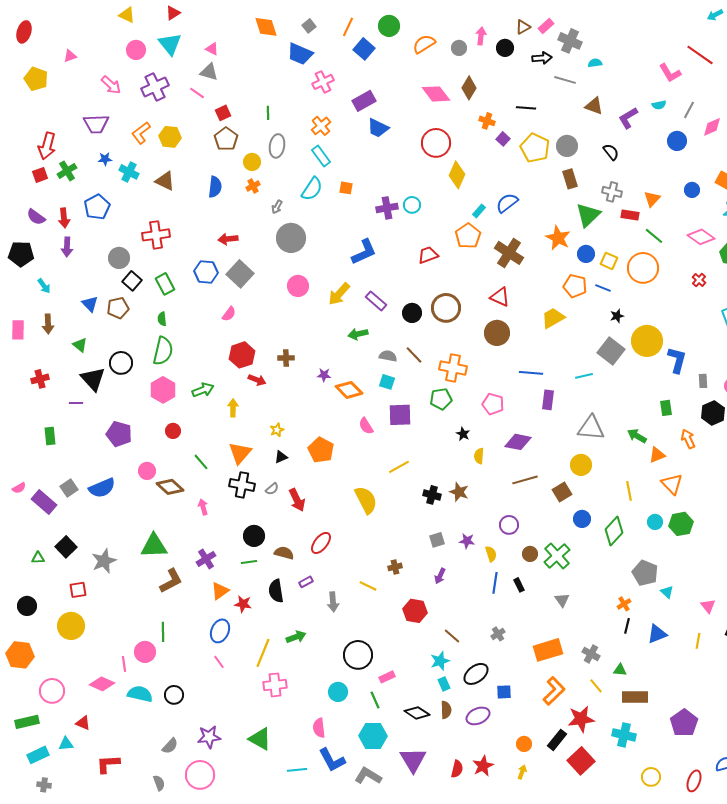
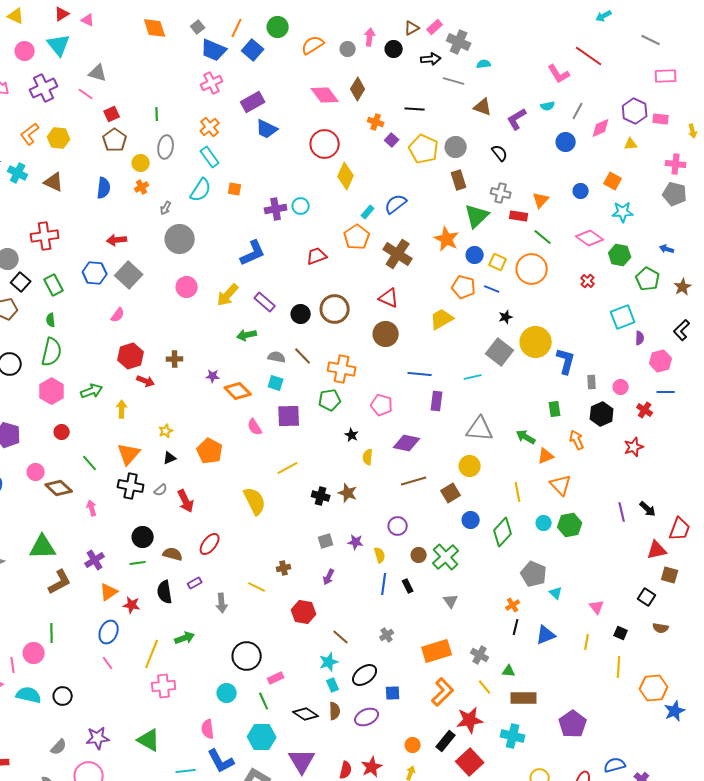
pink triangle: (212, 49) -> (88, 20), moved
blue trapezoid: (300, 54) -> (214, 50), moved

